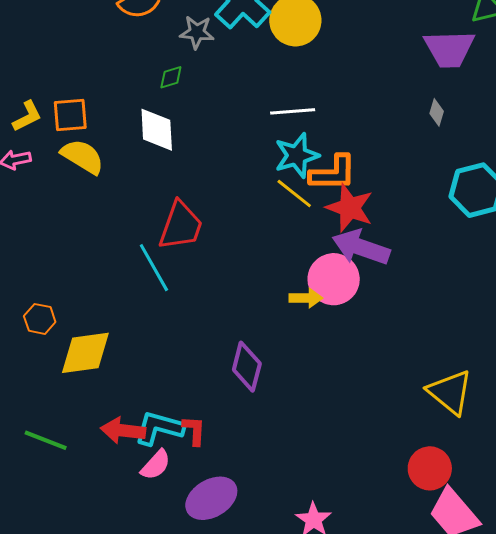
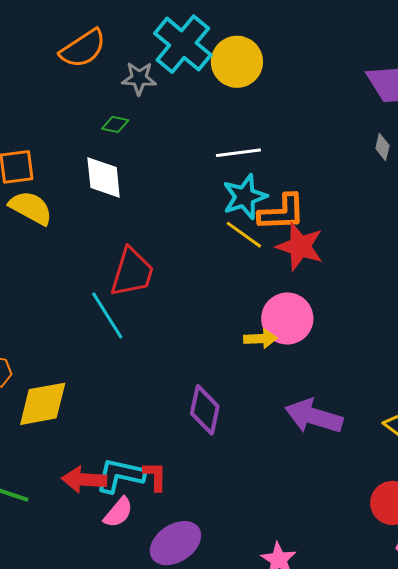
green diamond: (171, 77) -> (115, 124), turned 32
purple arrow: (361, 247) -> (314, 416), moved

